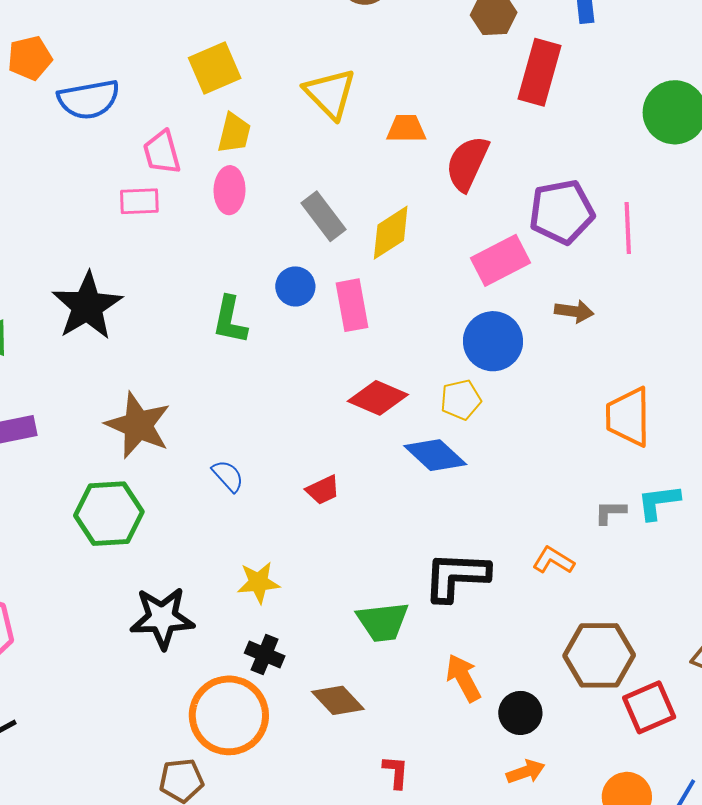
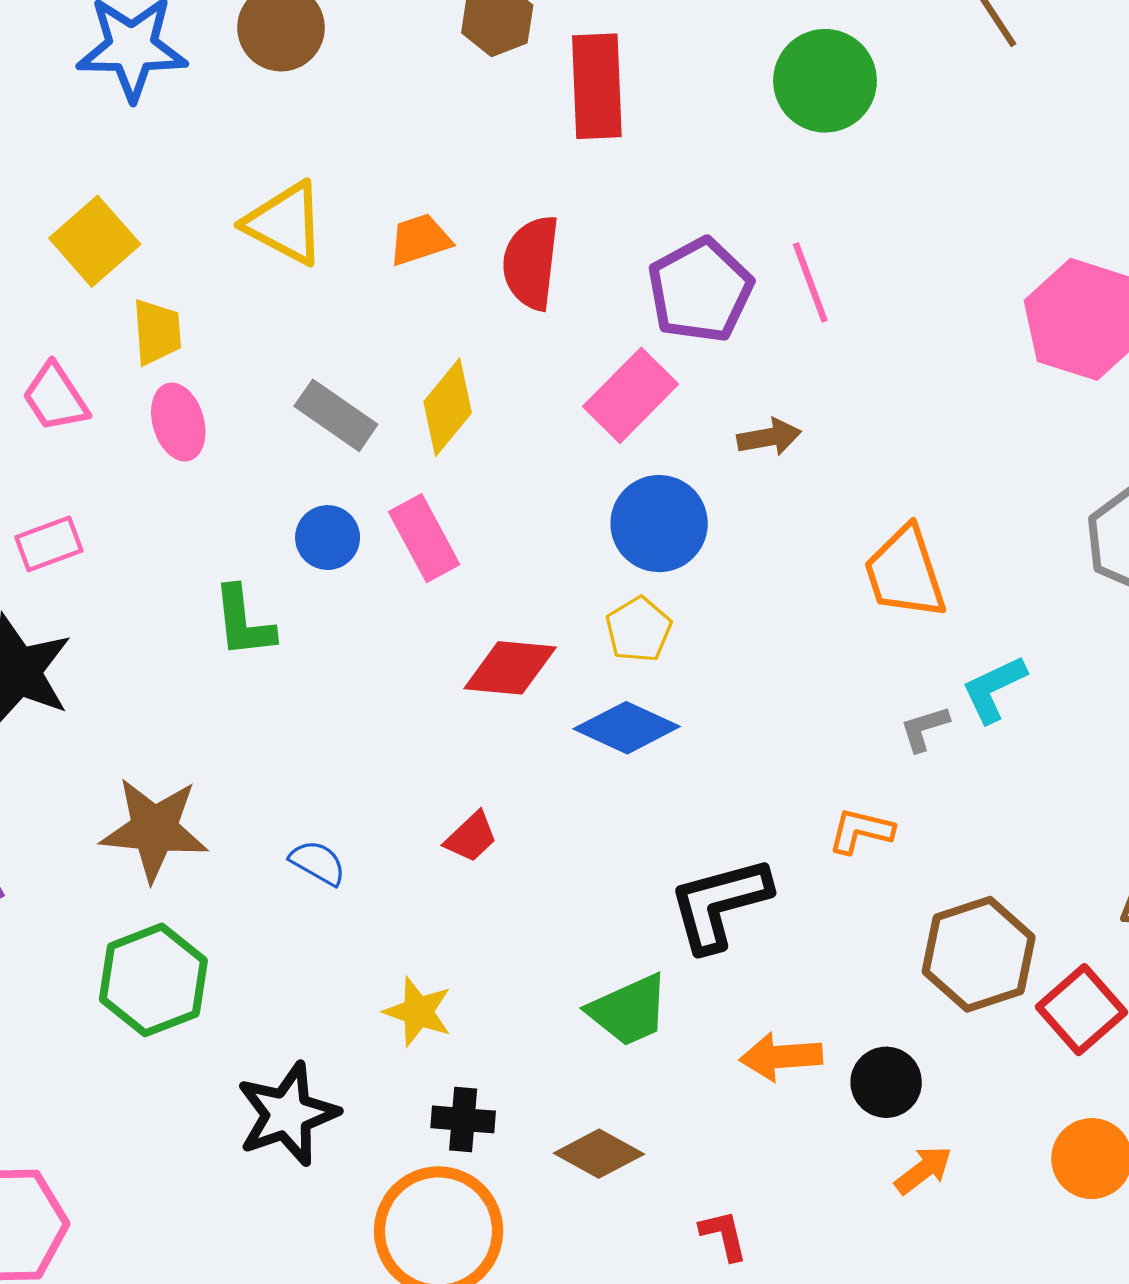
pink rectangle: (139, 201) -> (49, 544), moved
yellow star: (258, 582) -> (418, 1012), turned -30
orange arrow: (463, 678) -> (781, 1057), turned -48

